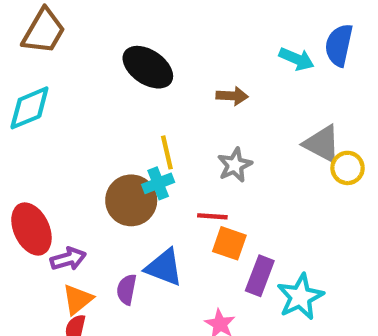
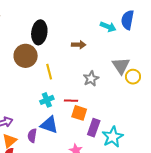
black ellipse: (148, 67) -> (39, 32), turned 65
gray triangle: (322, 144) -> (121, 66), turned 30
gray star: (235, 165) -> (91, 79), moved
cyan cross: (158, 183) -> (47, 100), moved
brown circle: (131, 200) -> (26, 56), moved

